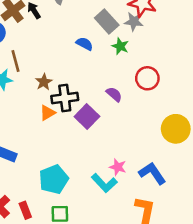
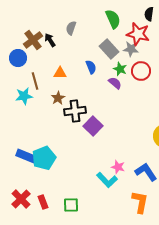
blue semicircle: (85, 44) -> (91, 67), turned 40
red circle: (147, 78) -> (141, 71), moved
purple semicircle: (114, 94) -> (115, 83), moved
orange triangle: (48, 113) -> (60, 73), moved, turned 32
cyan pentagon: (54, 179) -> (44, 158), moved

